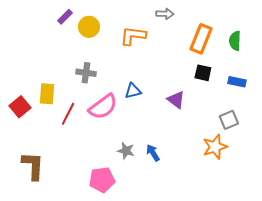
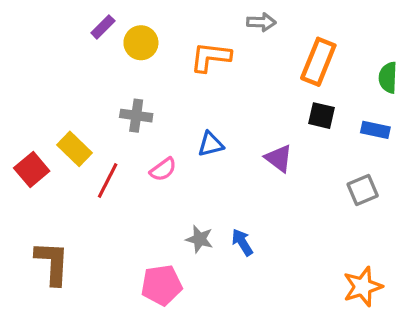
green semicircle: (235, 41) -> (388, 78), moved
yellow rectangle: (47, 94) -> (74, 149), turned -50
pink semicircle: (103, 107) -> (163, 169), size x0.6
orange star: (215, 147) -> (363, 287), moved

